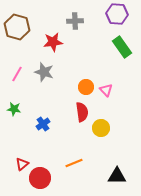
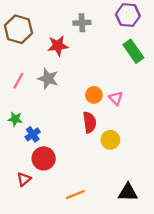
blue cross: (43, 124) -> (33, 134), moved
orange line: (74, 163) -> (75, 195), moved
red circle: (40, 178) -> (44, 158), moved

